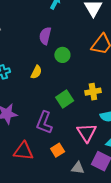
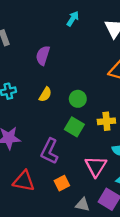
purple semicircle: (45, 36) -> (43, 55), moved
green circle: (62, 55) -> (78, 99), moved
green square: (65, 99) -> (74, 127), turned -30

